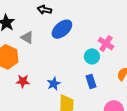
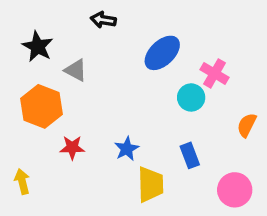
blue ellipse: (62, 29) -> (162, 53), moved
blue rectangle: (91, 81) -> (190, 155), moved

